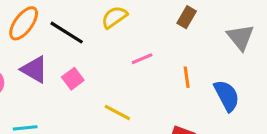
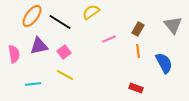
brown rectangle: (187, 17) -> (138, 29), moved
purple triangle: (34, 69) -> (39, 46), turned -42
yellow line: (117, 113) -> (65, 75), moved

